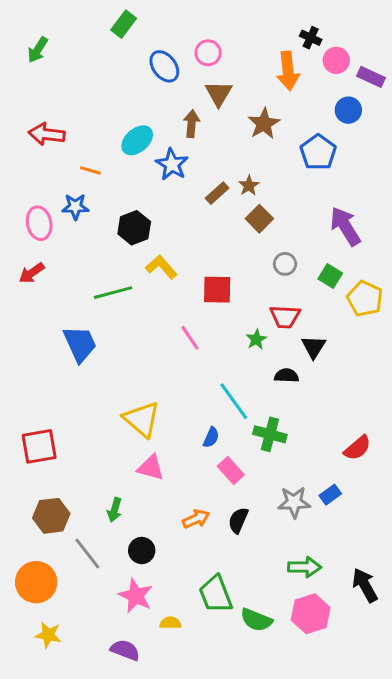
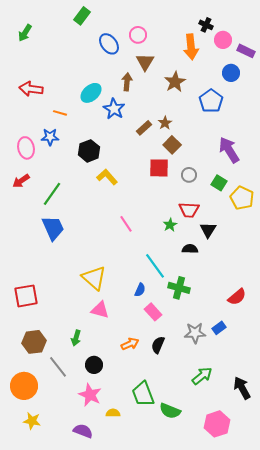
red square: (217, 290) -> (159, 168), moved
green line: (113, 293) -> (52, 194), moved, turned -40
green arrow: (305, 567) -> (202, 376), turned -40
pink hexagon: (311, 614) -> (217, 424), moved

